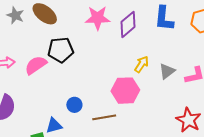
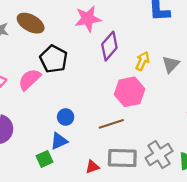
purple diamond: (128, 24) -> (109, 46), moved
black pentagon: (61, 50) -> (54, 59), turned -30
blue circle: (74, 105) -> (66, 117), moved

